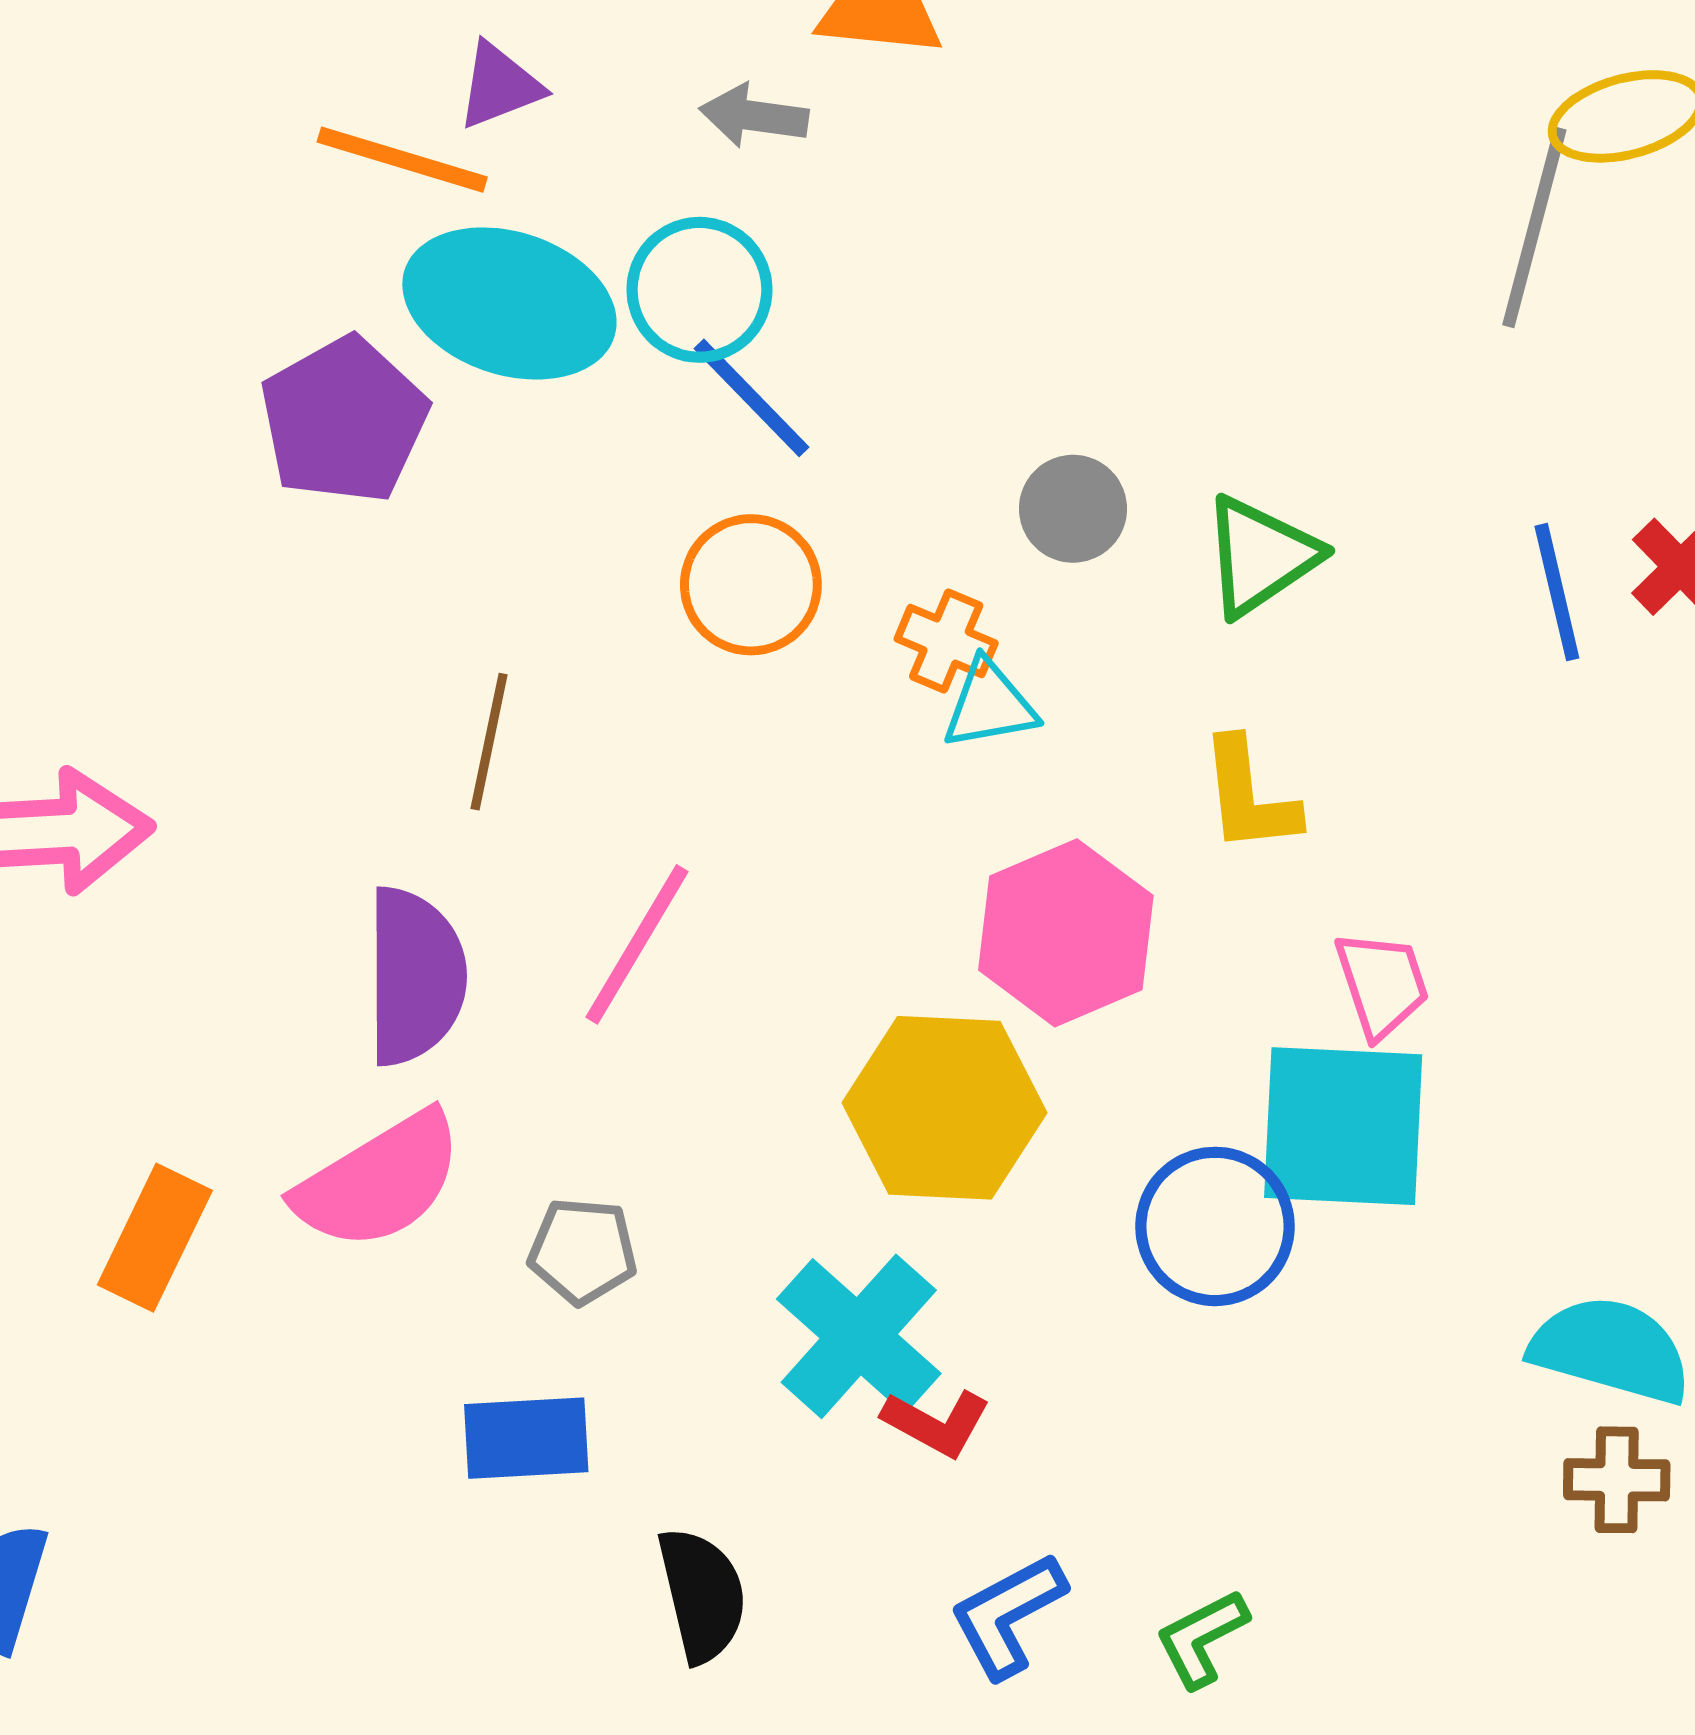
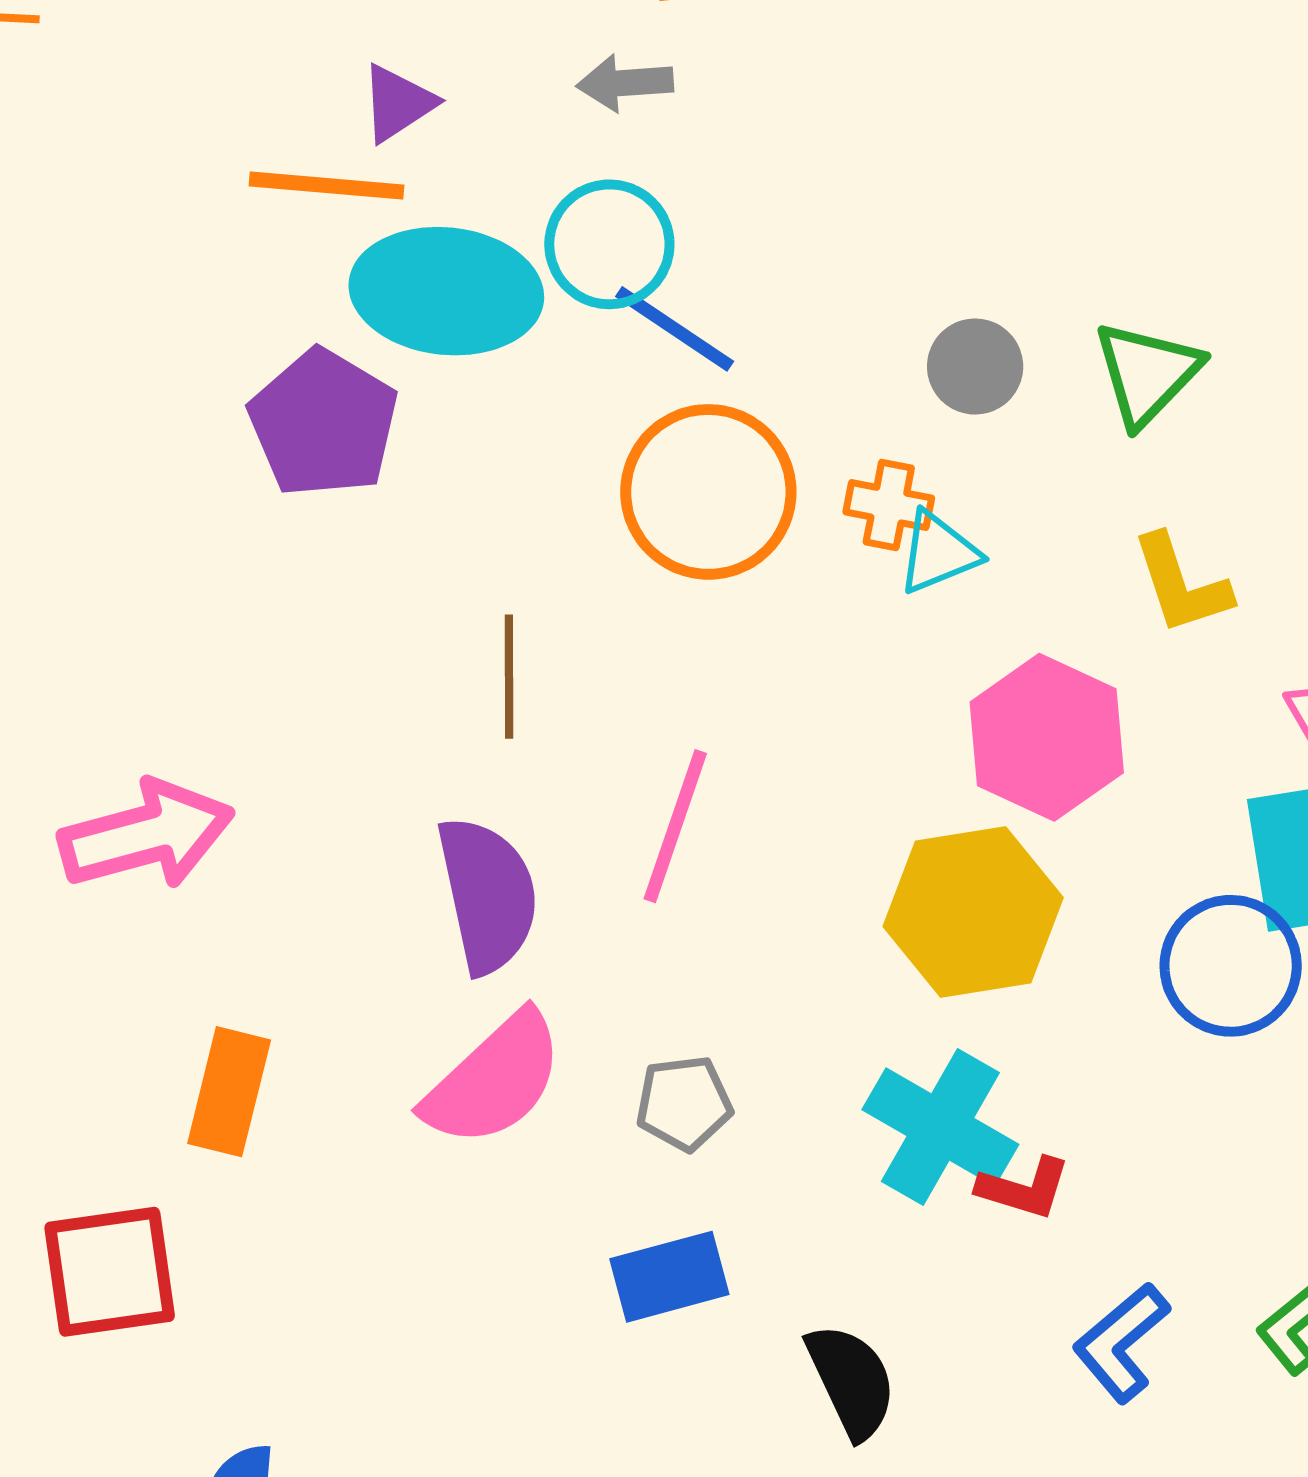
orange circle: (751, 585) -> (708, 492), size x1.4
orange rectangle: (155, 1238) -> (229, 1092), moved

